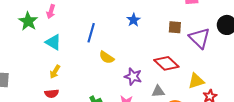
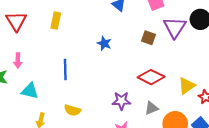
brown square: (175, 27) -> (148, 38), turned 32
purple triangle: (200, 38) -> (175, 27), moved, turned 35
yellow semicircle: (107, 57) -> (72, 110), moved

